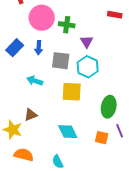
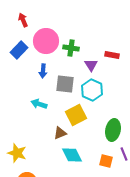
red rectangle: (115, 15) -> (112, 55), moved
blue rectangle: (15, 48) -> (19, 50), moved
yellow square: (72, 92) -> (76, 115), turned -30
brown triangle: (31, 115) -> (60, 133), moved

